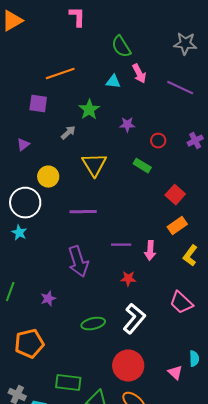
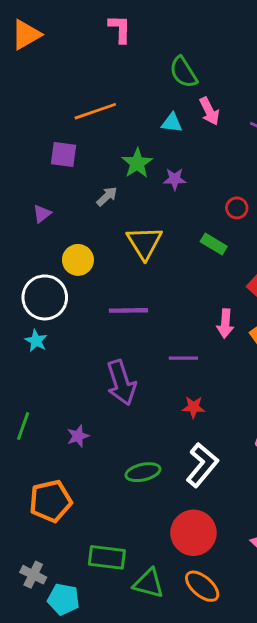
purple star: (127, 125) -> (175, 179), moved
pink arrow: (150, 251) -> (225, 323), moved

